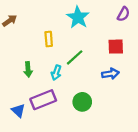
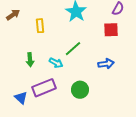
yellow rectangle: (49, 39) -> (40, 26), moved
red square: (116, 47) -> (111, 30), moved
cyan arrow: (56, 73) -> (56, 63), turned -80

